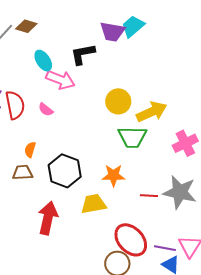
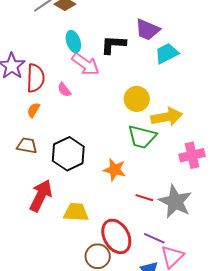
cyan trapezoid: (133, 26) -> (167, 53), moved
orange semicircle: (30, 150) -> (33, 110), moved
yellow trapezoid: (94, 204) -> (76, 212), moved
purple line: (165, 248) -> (154, 238), moved

